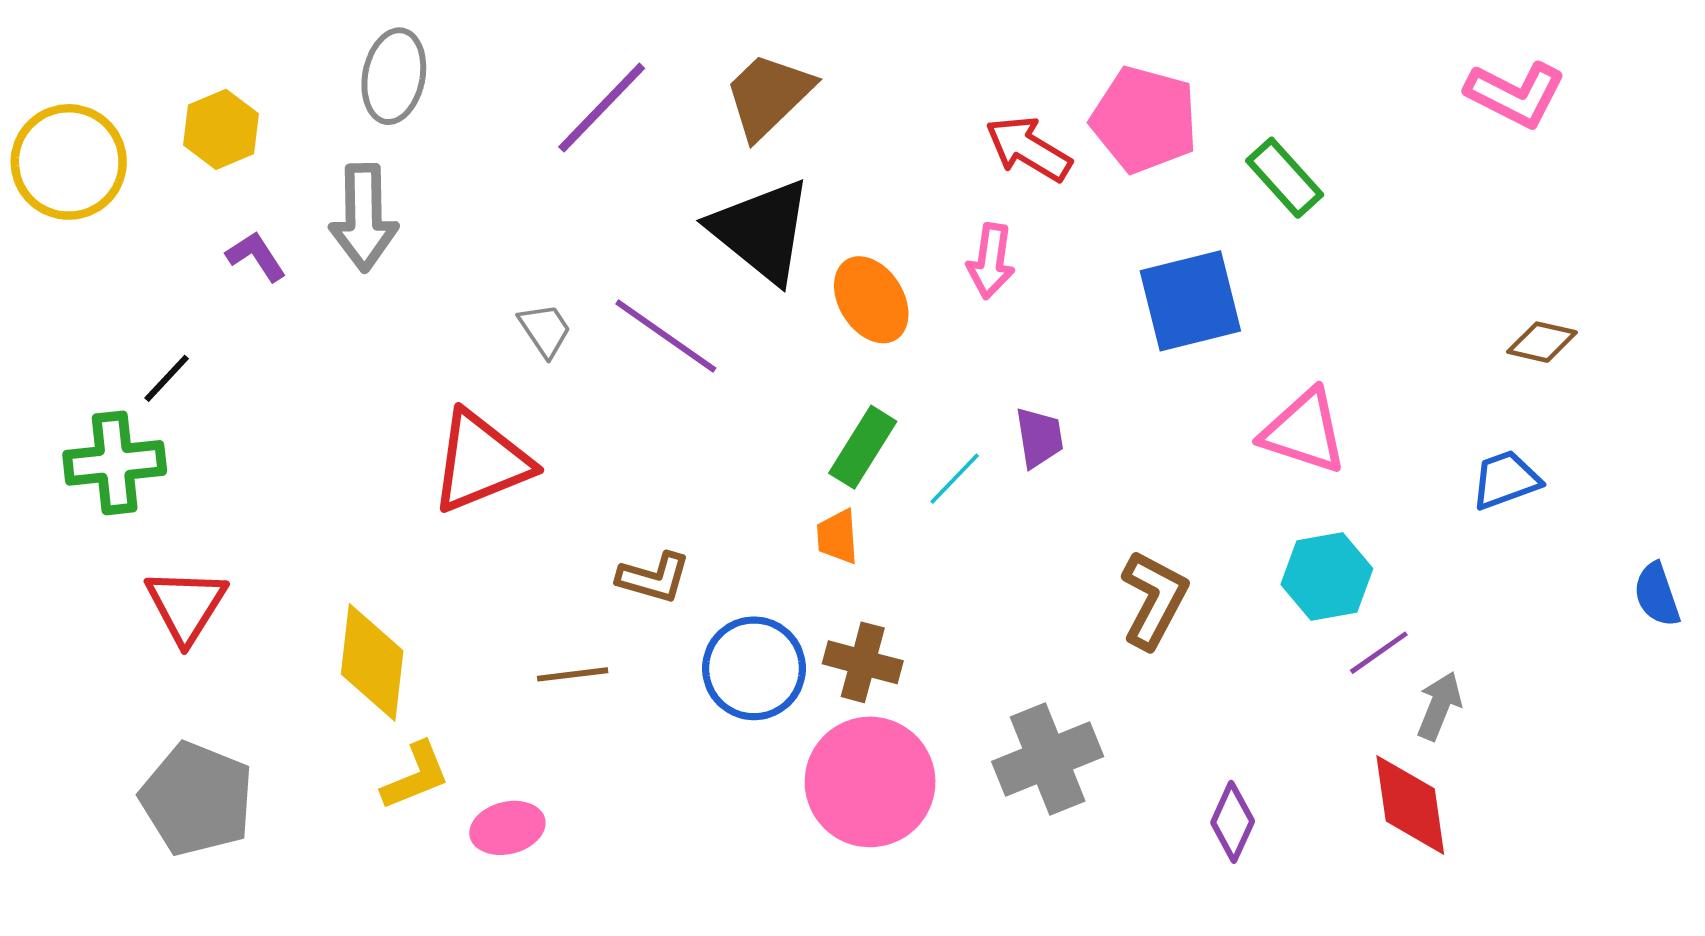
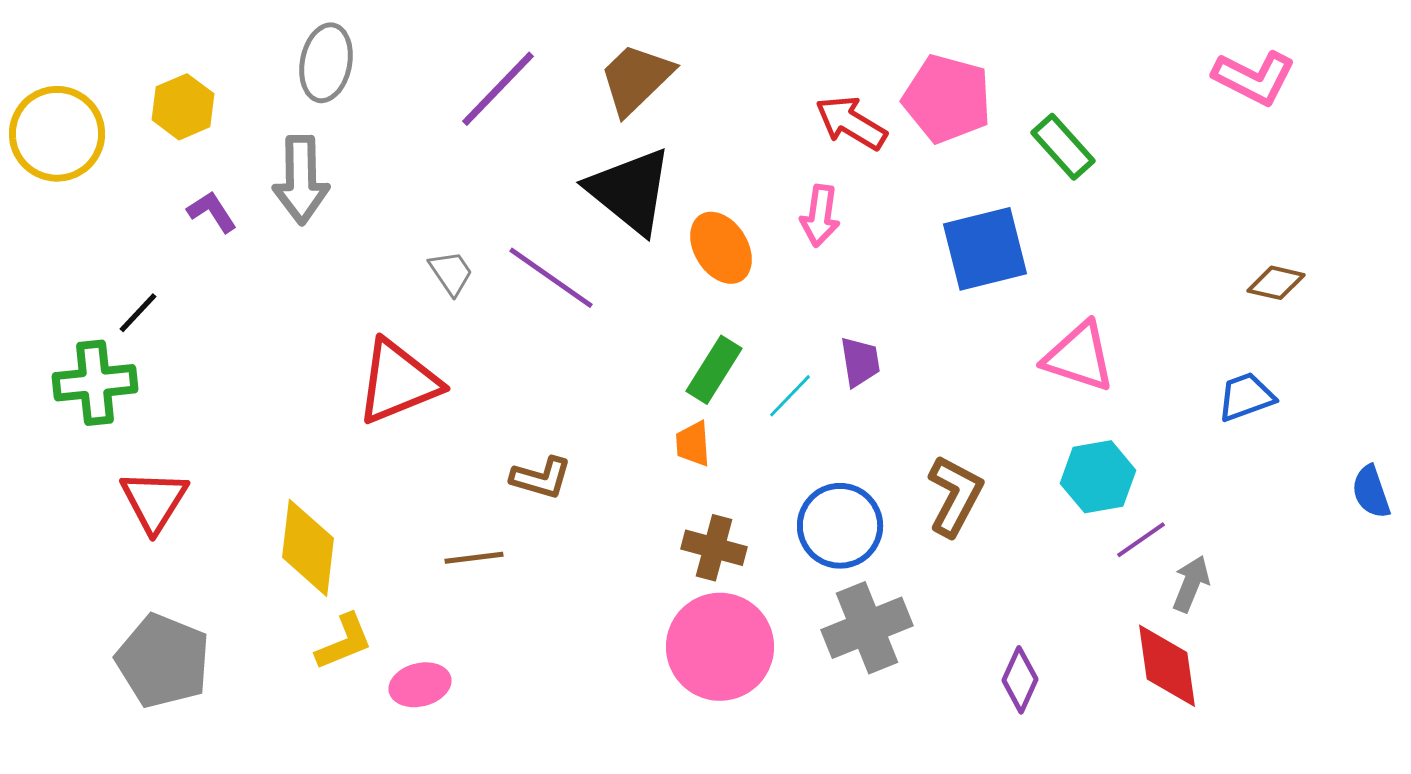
blue circle: (754, 668) -> (840, 526), moved

